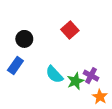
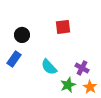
red square: (70, 30) -> (63, 27), turned 35
green star: (75, 81) -> (68, 85), moved

